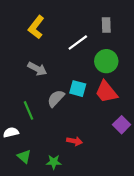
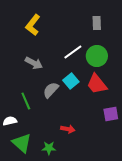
white line: (78, 43) -> (73, 52), moved
cyan square: (78, 89) -> (71, 81), turned 35
purple square: (122, 125) -> (111, 114), turned 35
green triangle: (24, 156) -> (22, 143), size x1.5

